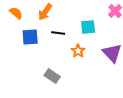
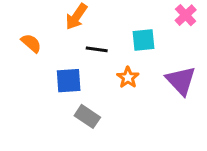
orange semicircle: (16, 13) -> (31, 43), moved
blue square: (30, 37) -> (69, 81), moved

